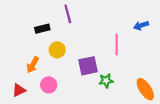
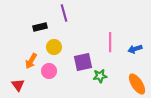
blue arrow: (141, 25) -> (135, 49), moved
pink circle: (49, 85) -> (49, 71), moved
red triangle: (19, 90) -> (18, 85), turned -40

